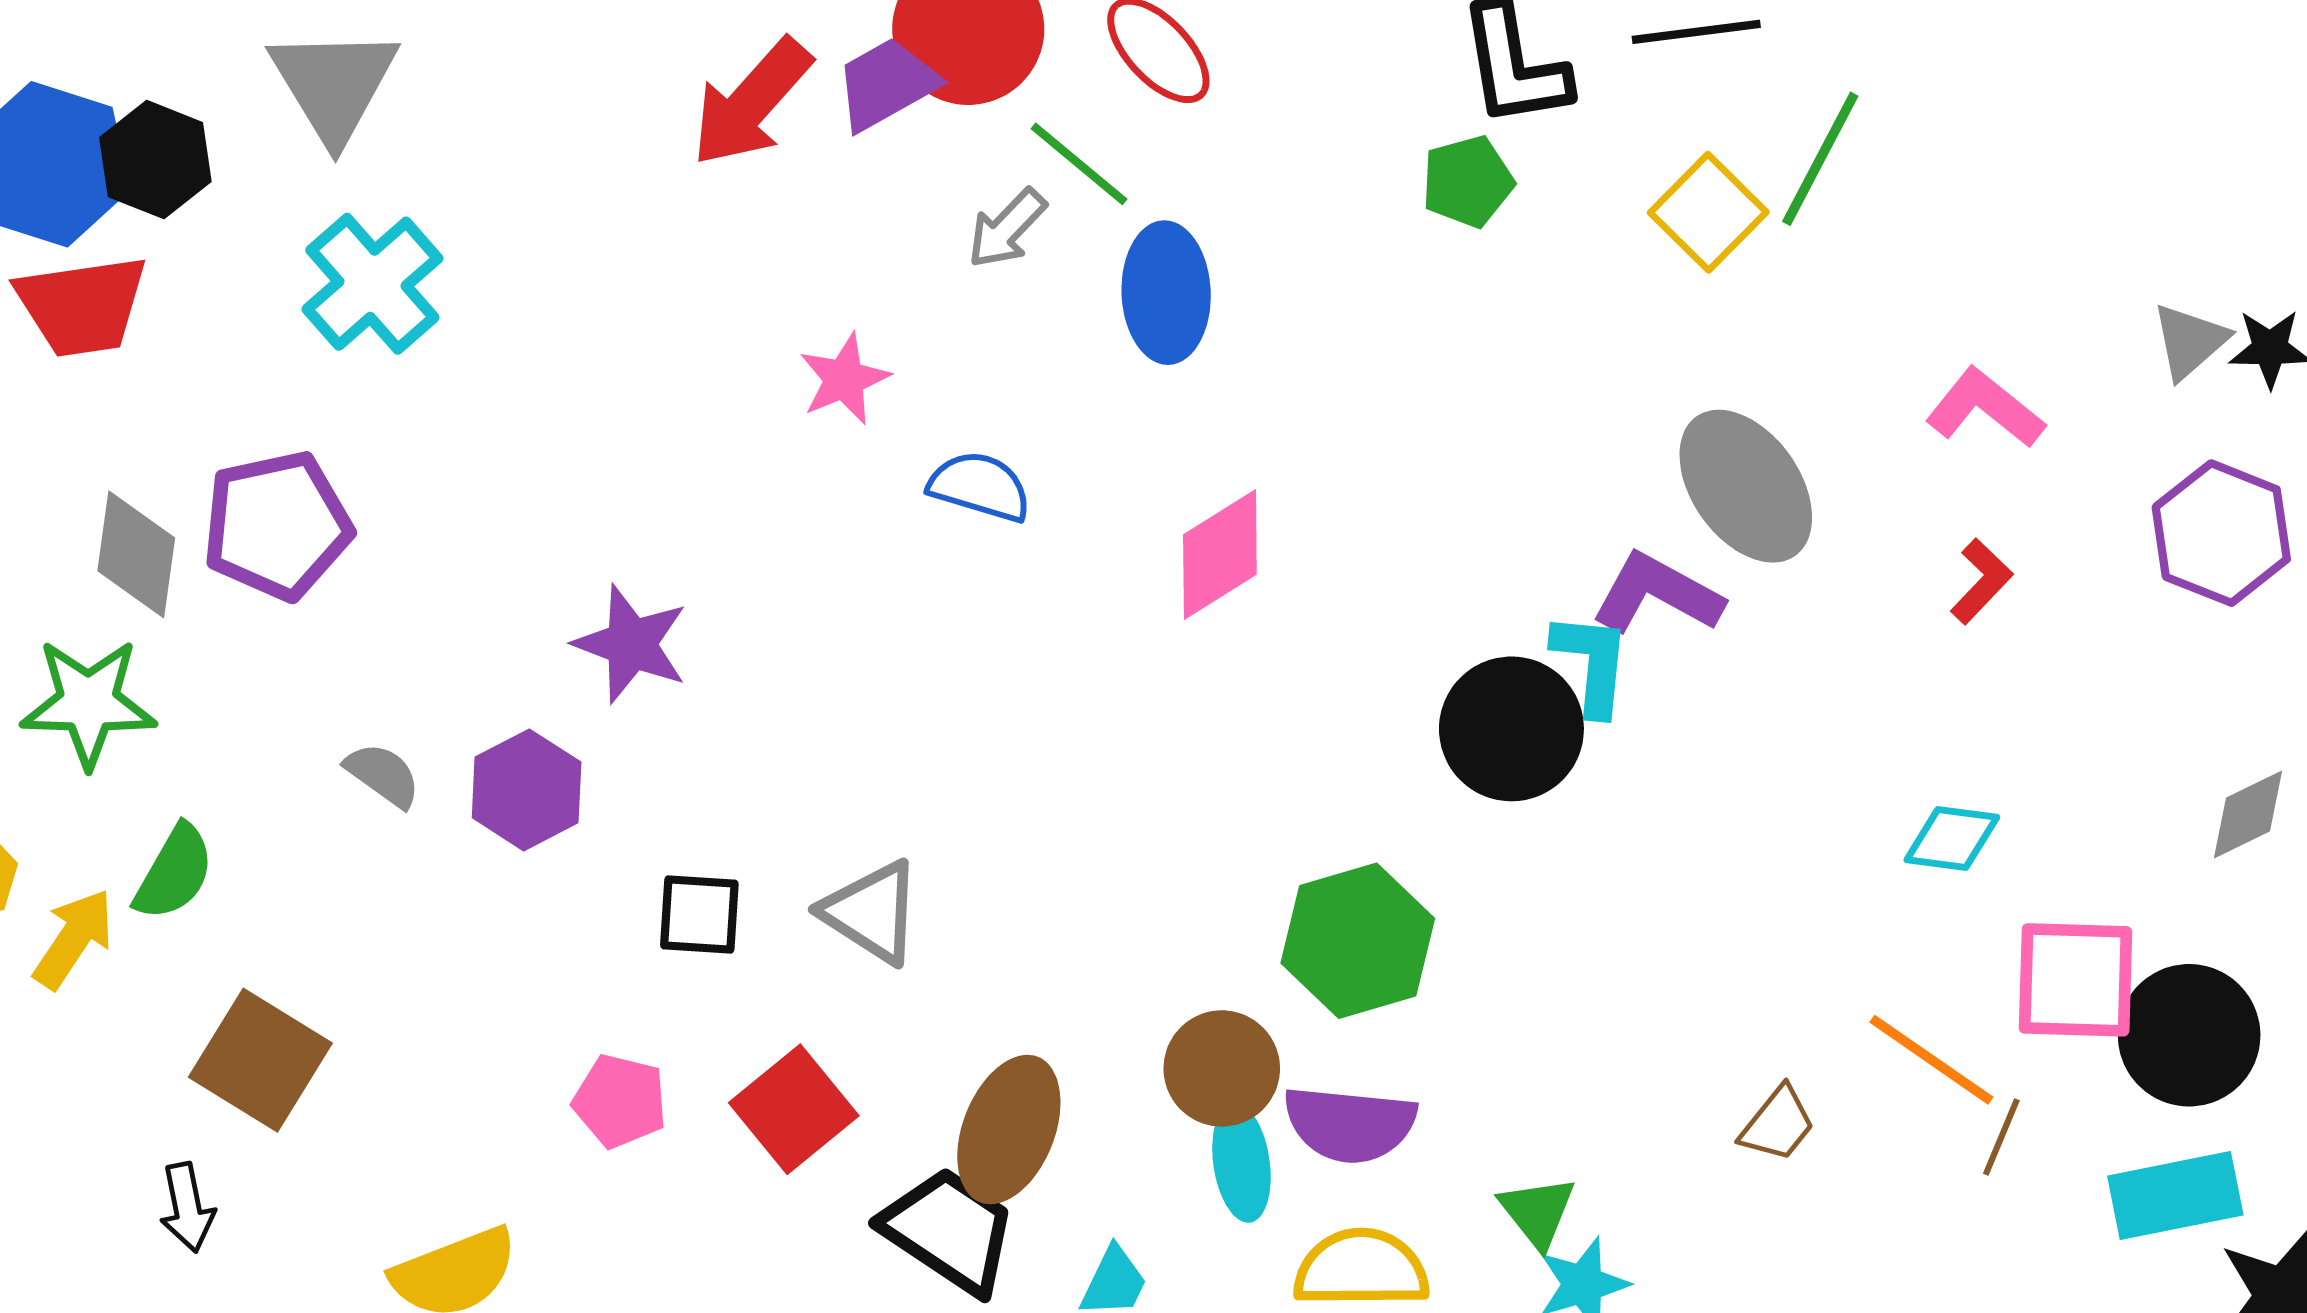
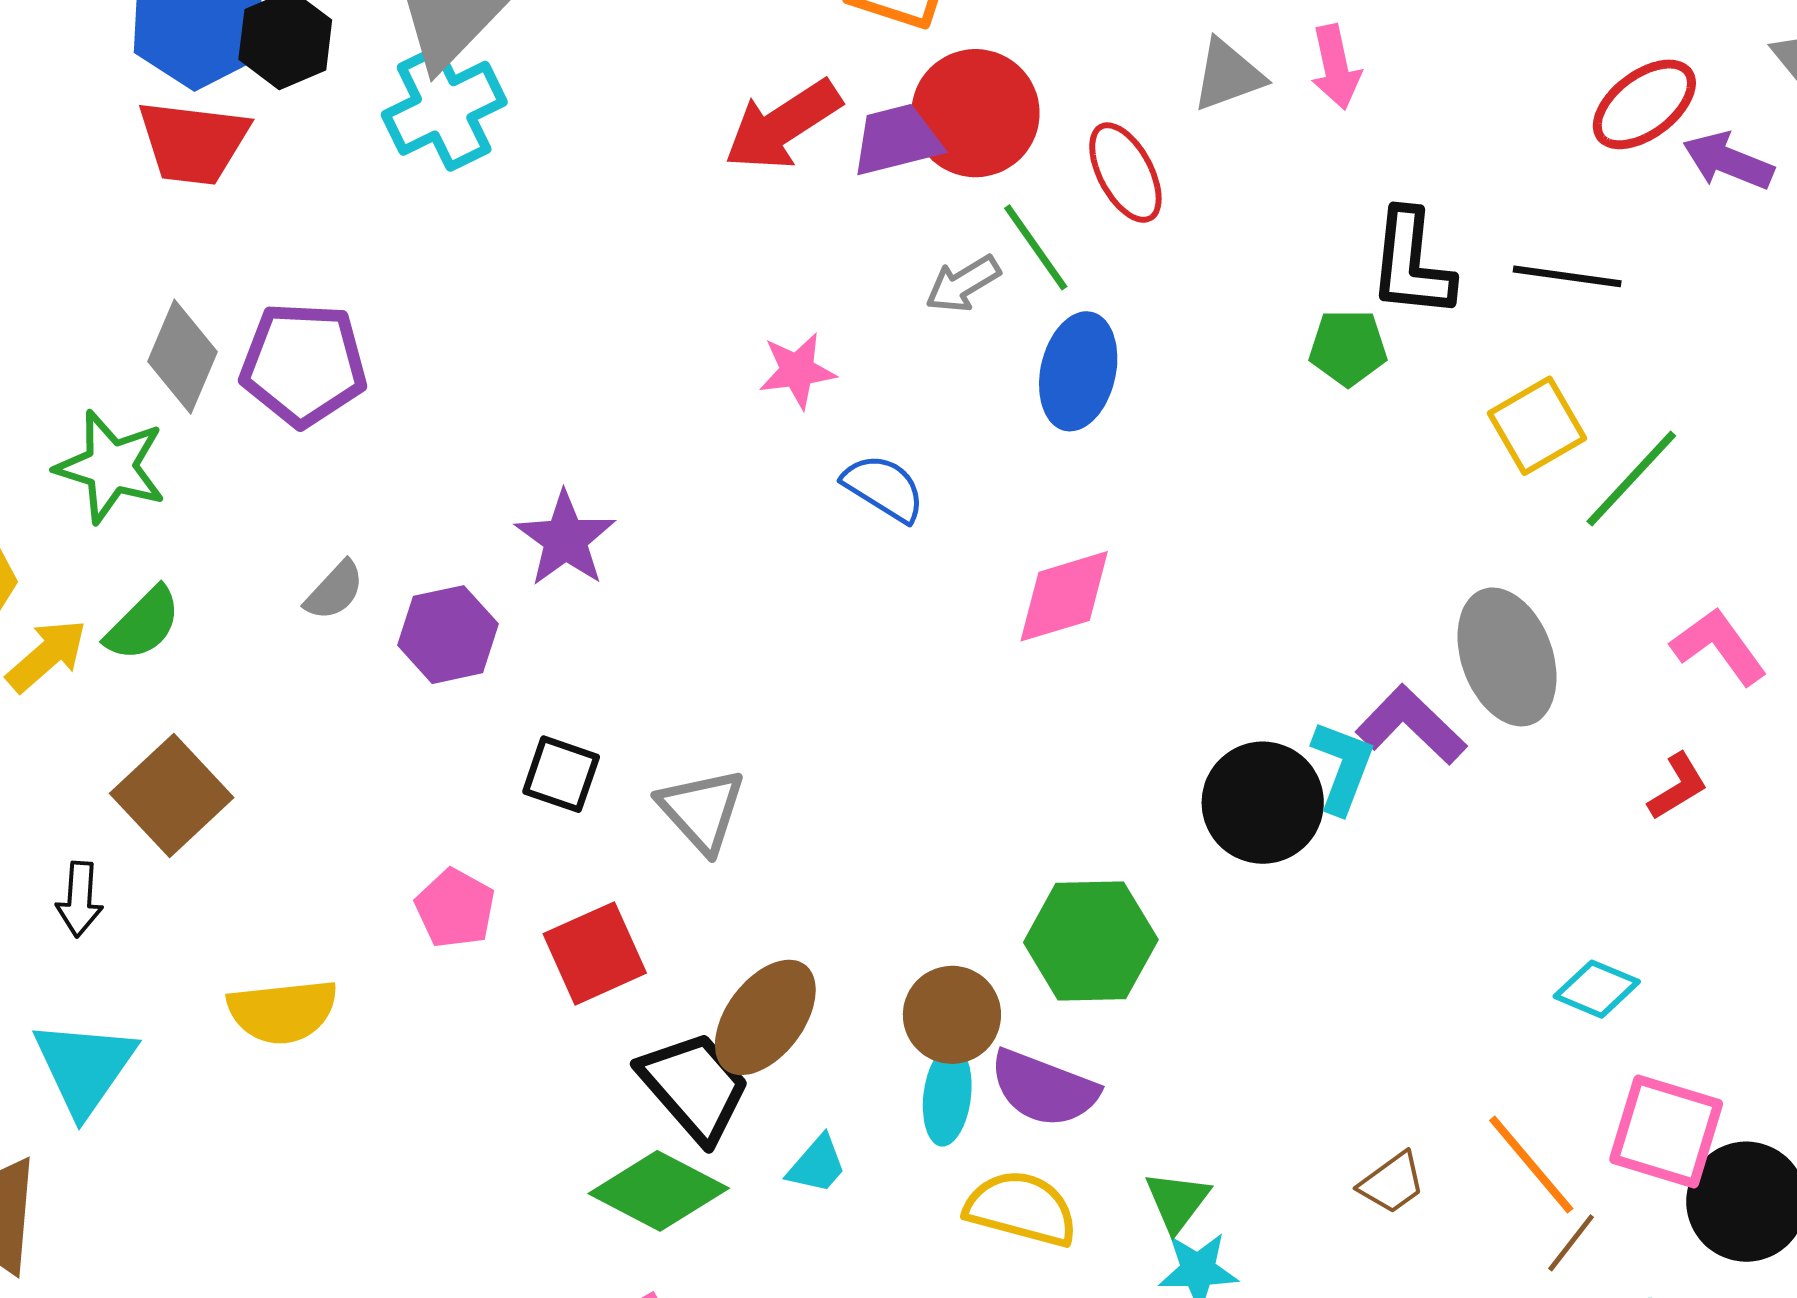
green line: (1820, 159) -> (1631, 479), moved
cyan cross: (372, 284) -> (444, 108), moved
gray semicircle: (383, 775) -> (334, 591), turned 82

